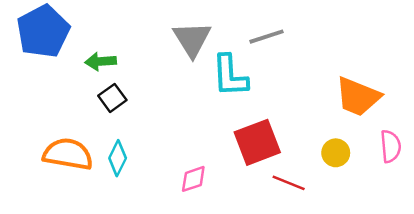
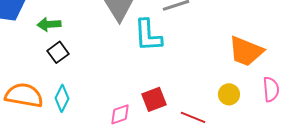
red square: (257, 142) -> (154, 99), moved, size x0.7

